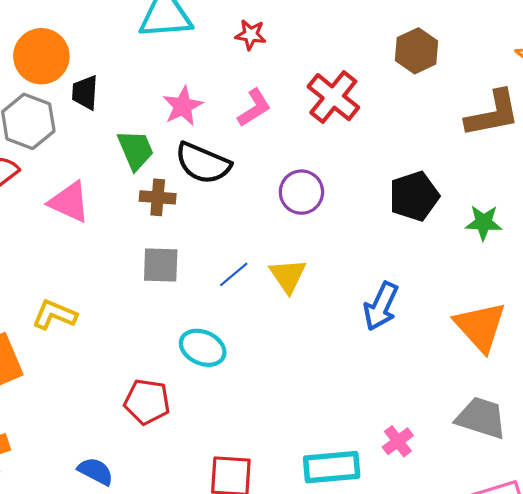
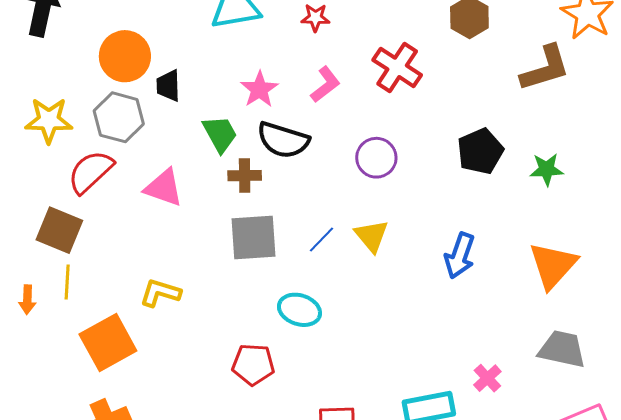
gray square: (161, 265) -> (253, 237), size x1.4
orange triangle: (480, 327) -> (553, 265), turned 30

